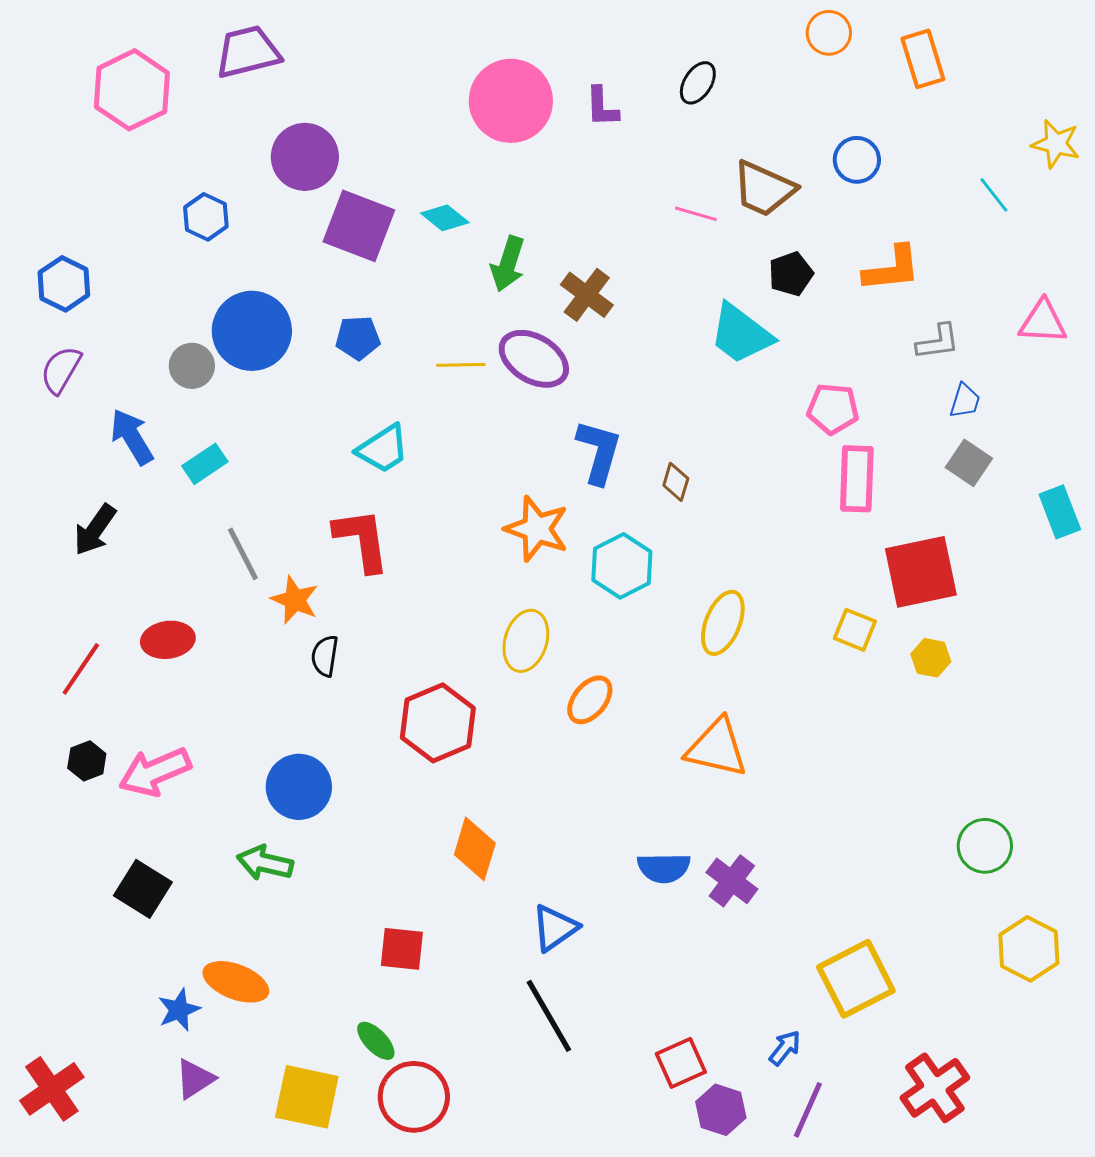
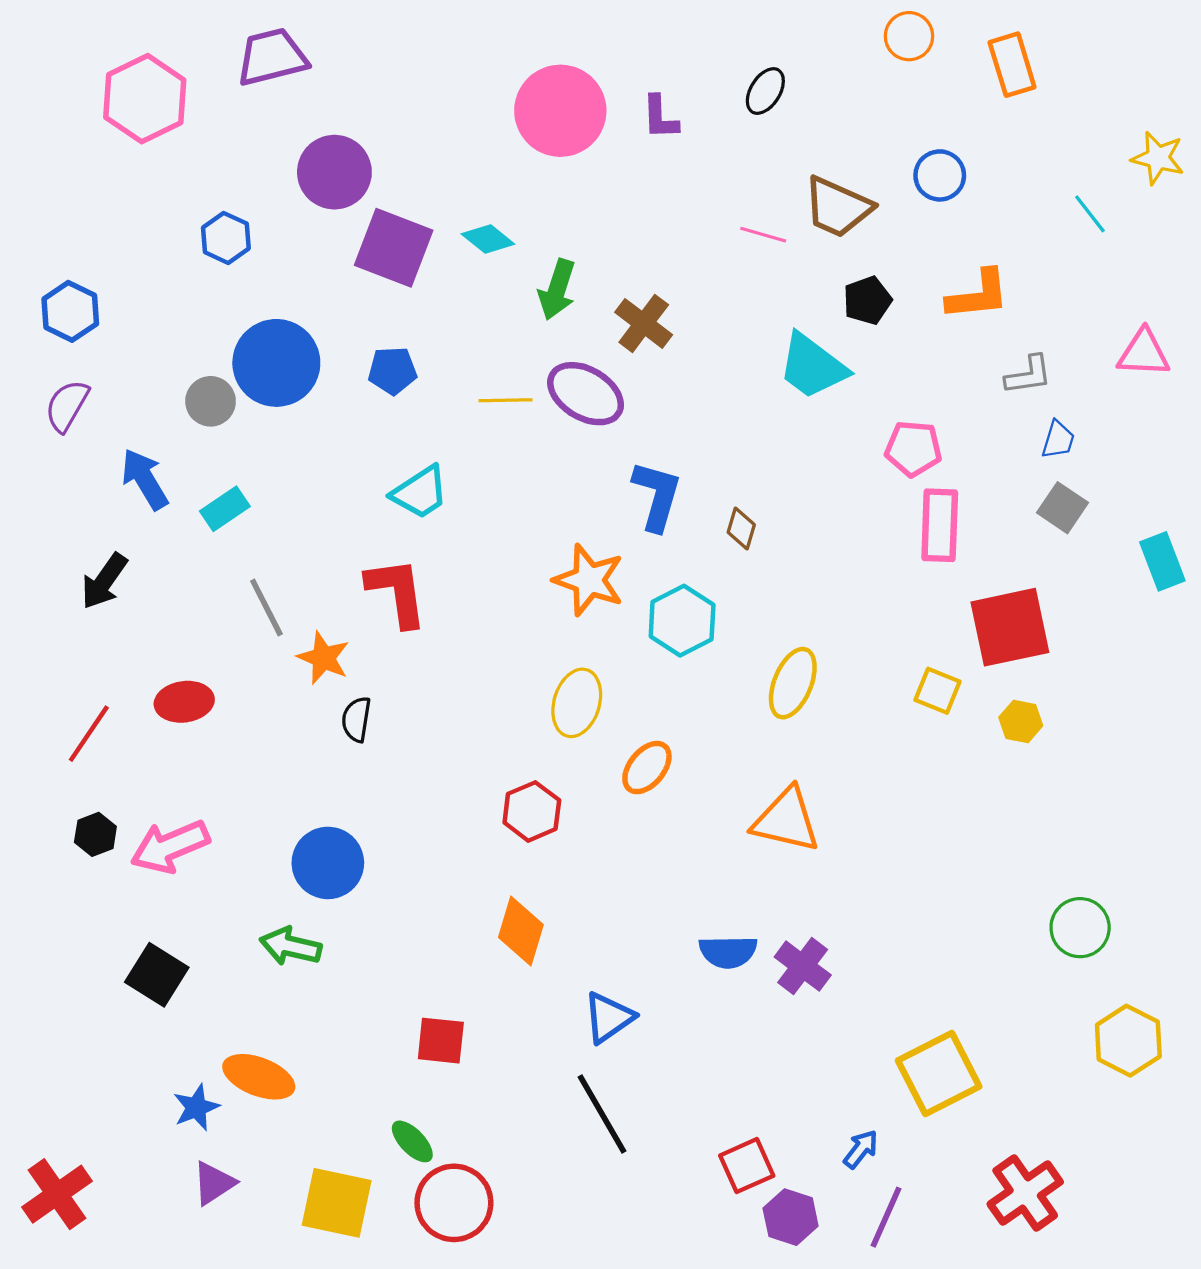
red hexagon: (438, 723) -> (532, 811), moved, size x0.7

